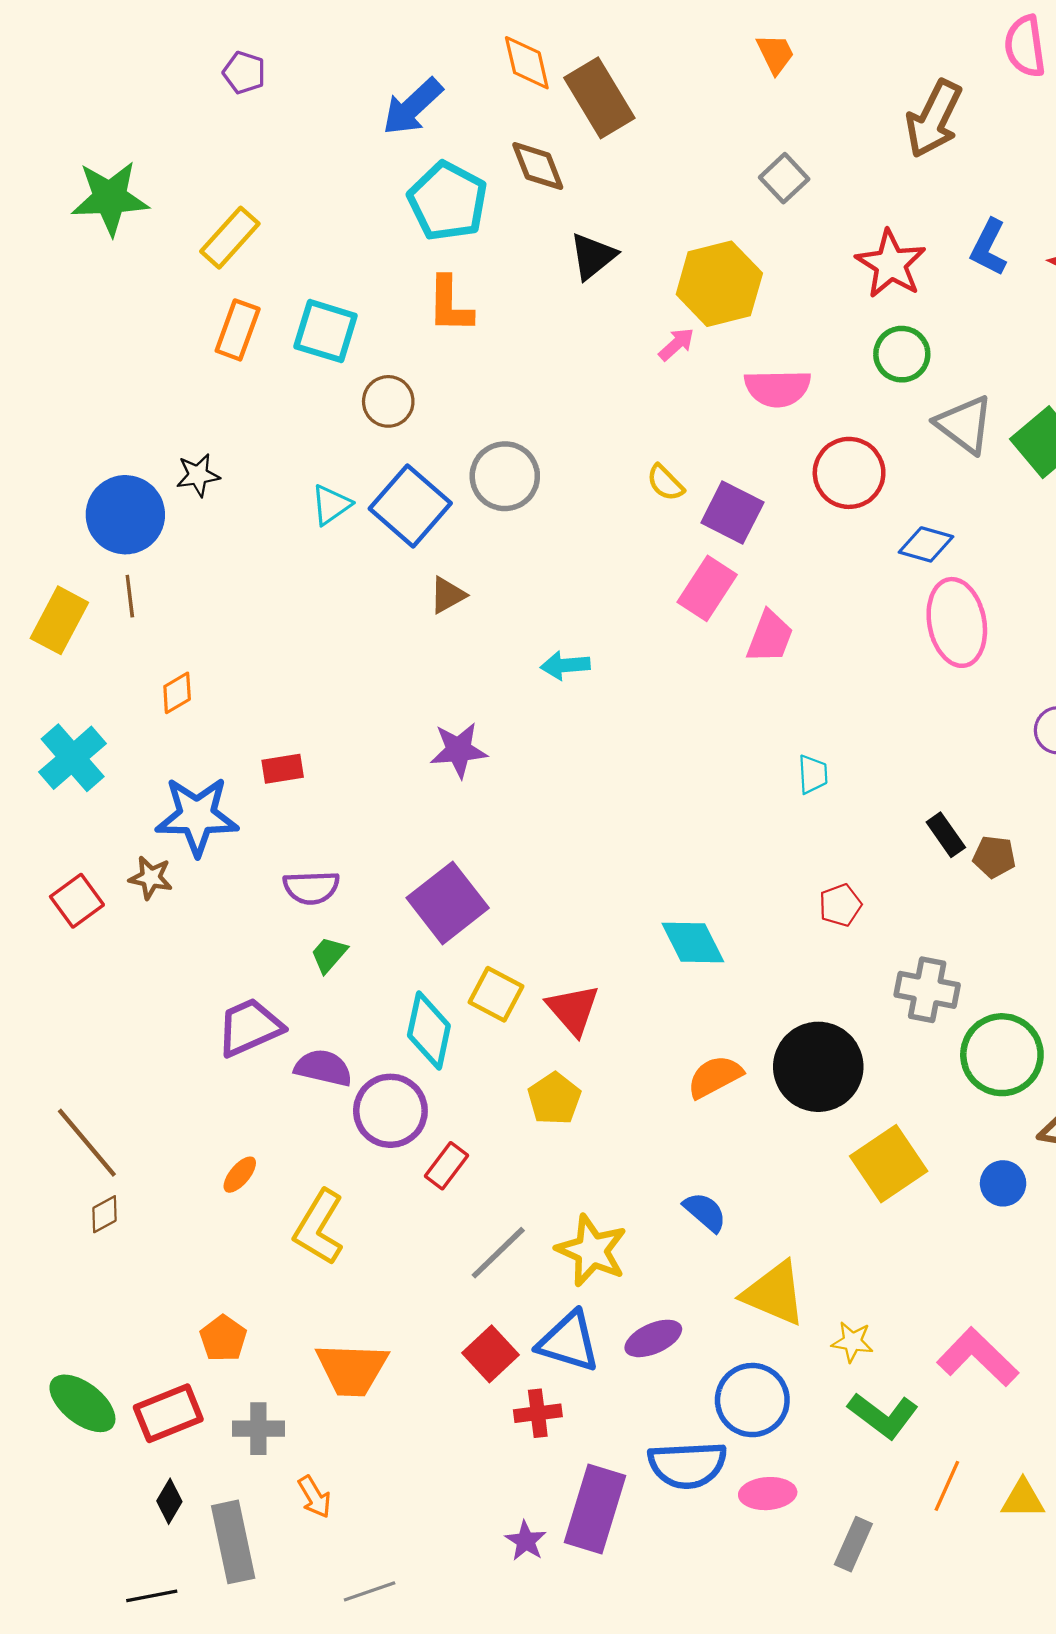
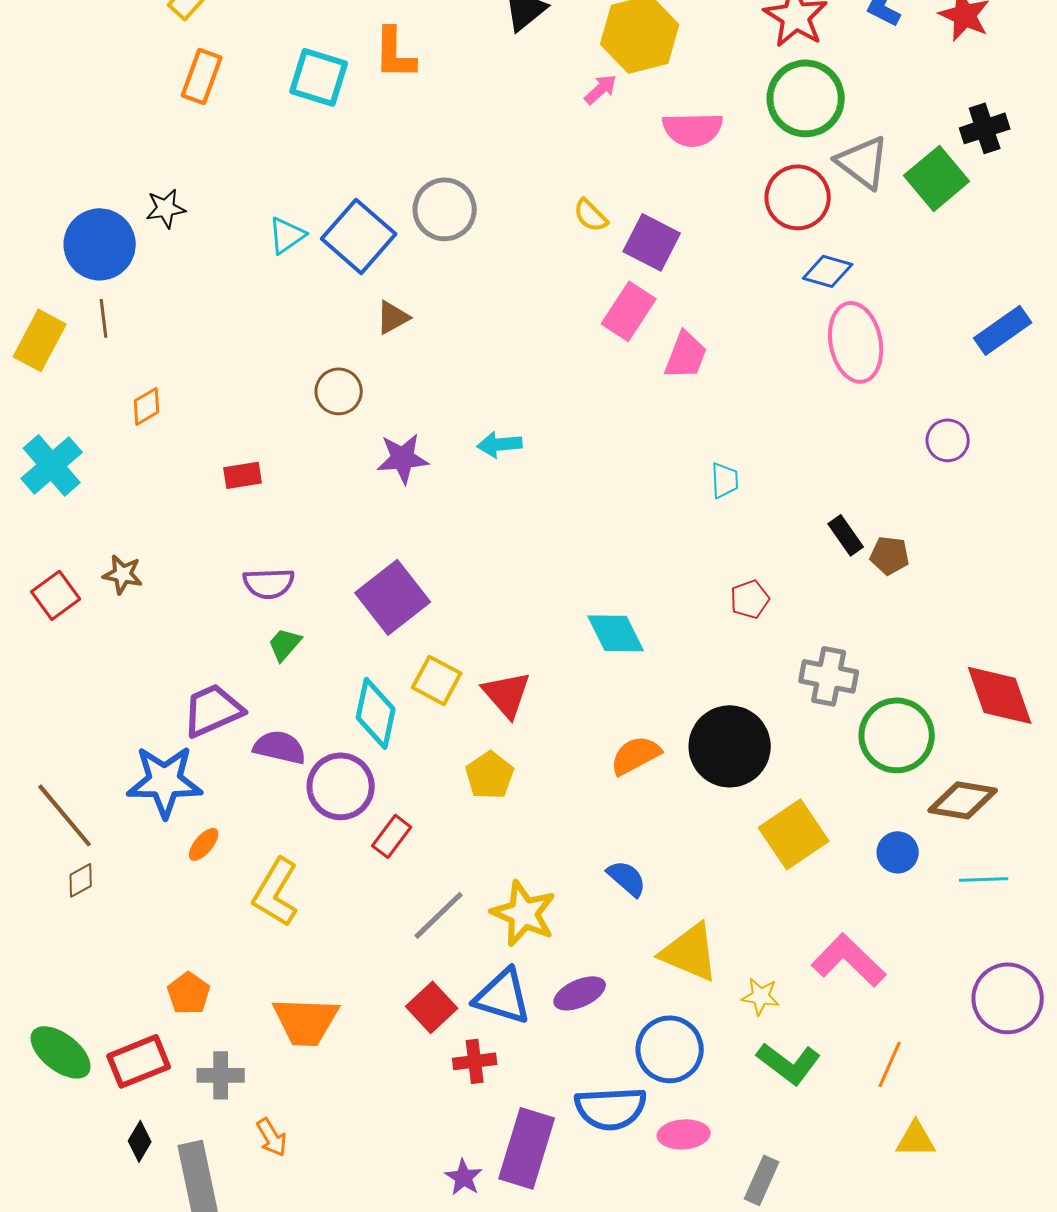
cyan square: (326, 331) -> (319, 77), moved
green circle: (902, 354) -> (806, 98), size x1.5
brown circle: (388, 401) -> (339, 391), moved
red circle: (849, 473) -> (798, 197), moved
cyan arrow: (565, 665) -> (500, 444), moved
blue star: (197, 816) -> (165, 781), moved
pink L-shape: (978, 1357) -> (849, 960), moved
orange line: (947, 1486) -> (890, 1064), moved

